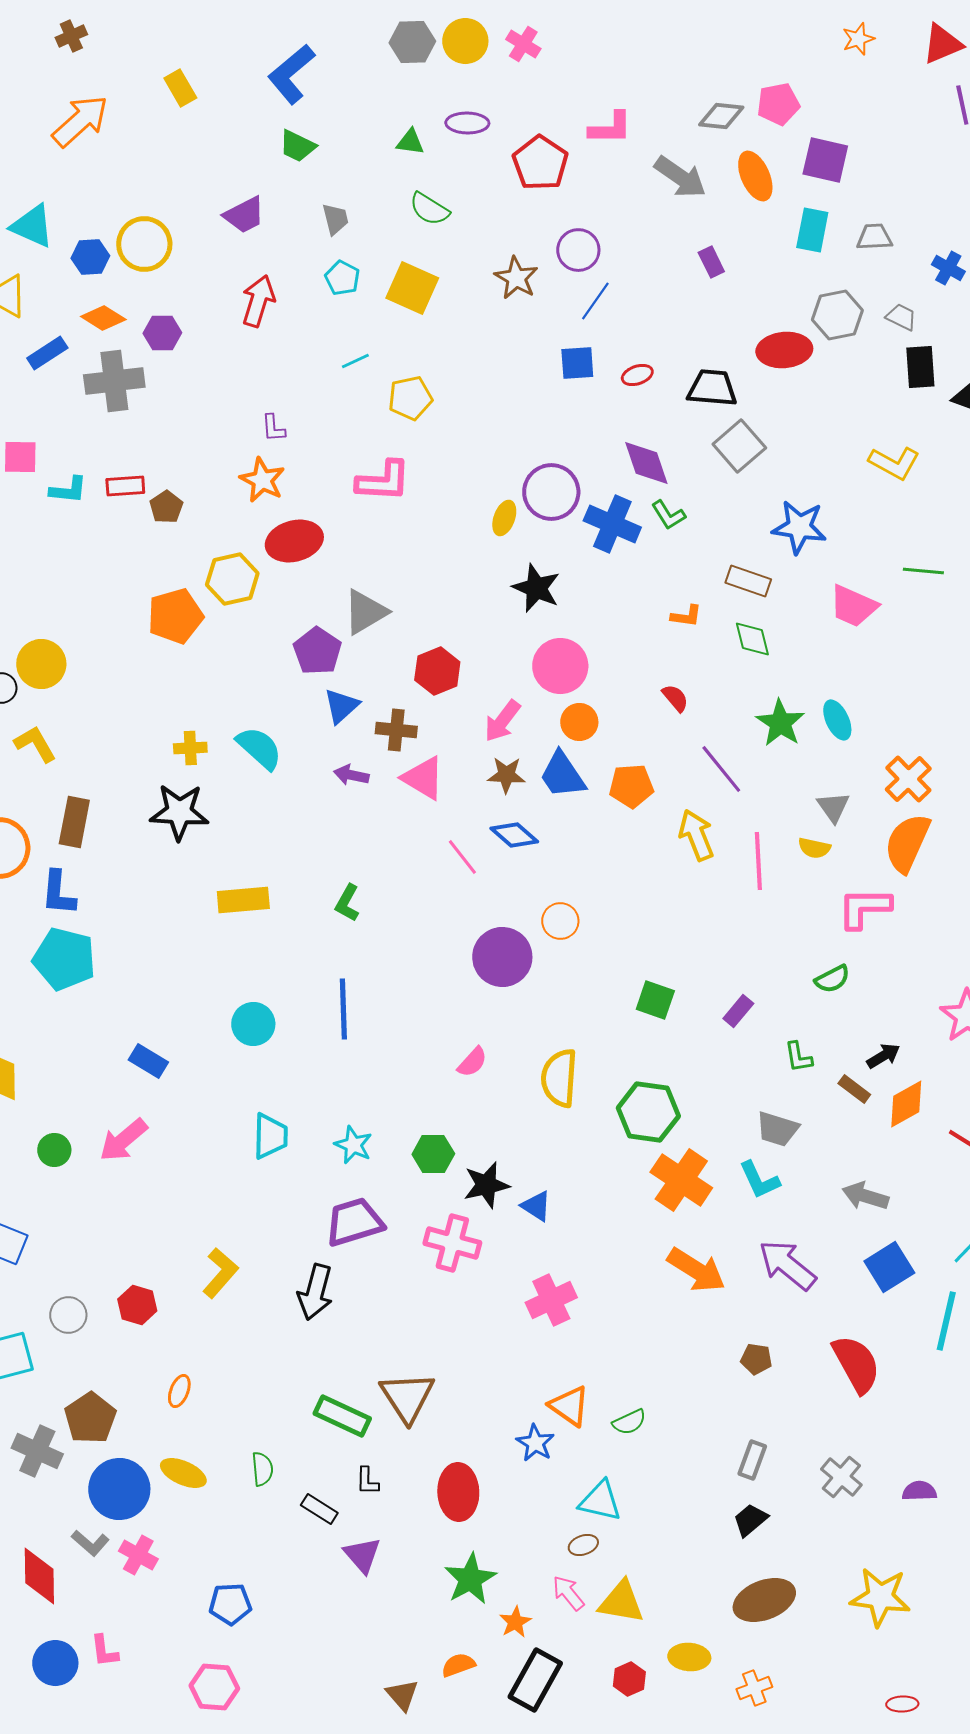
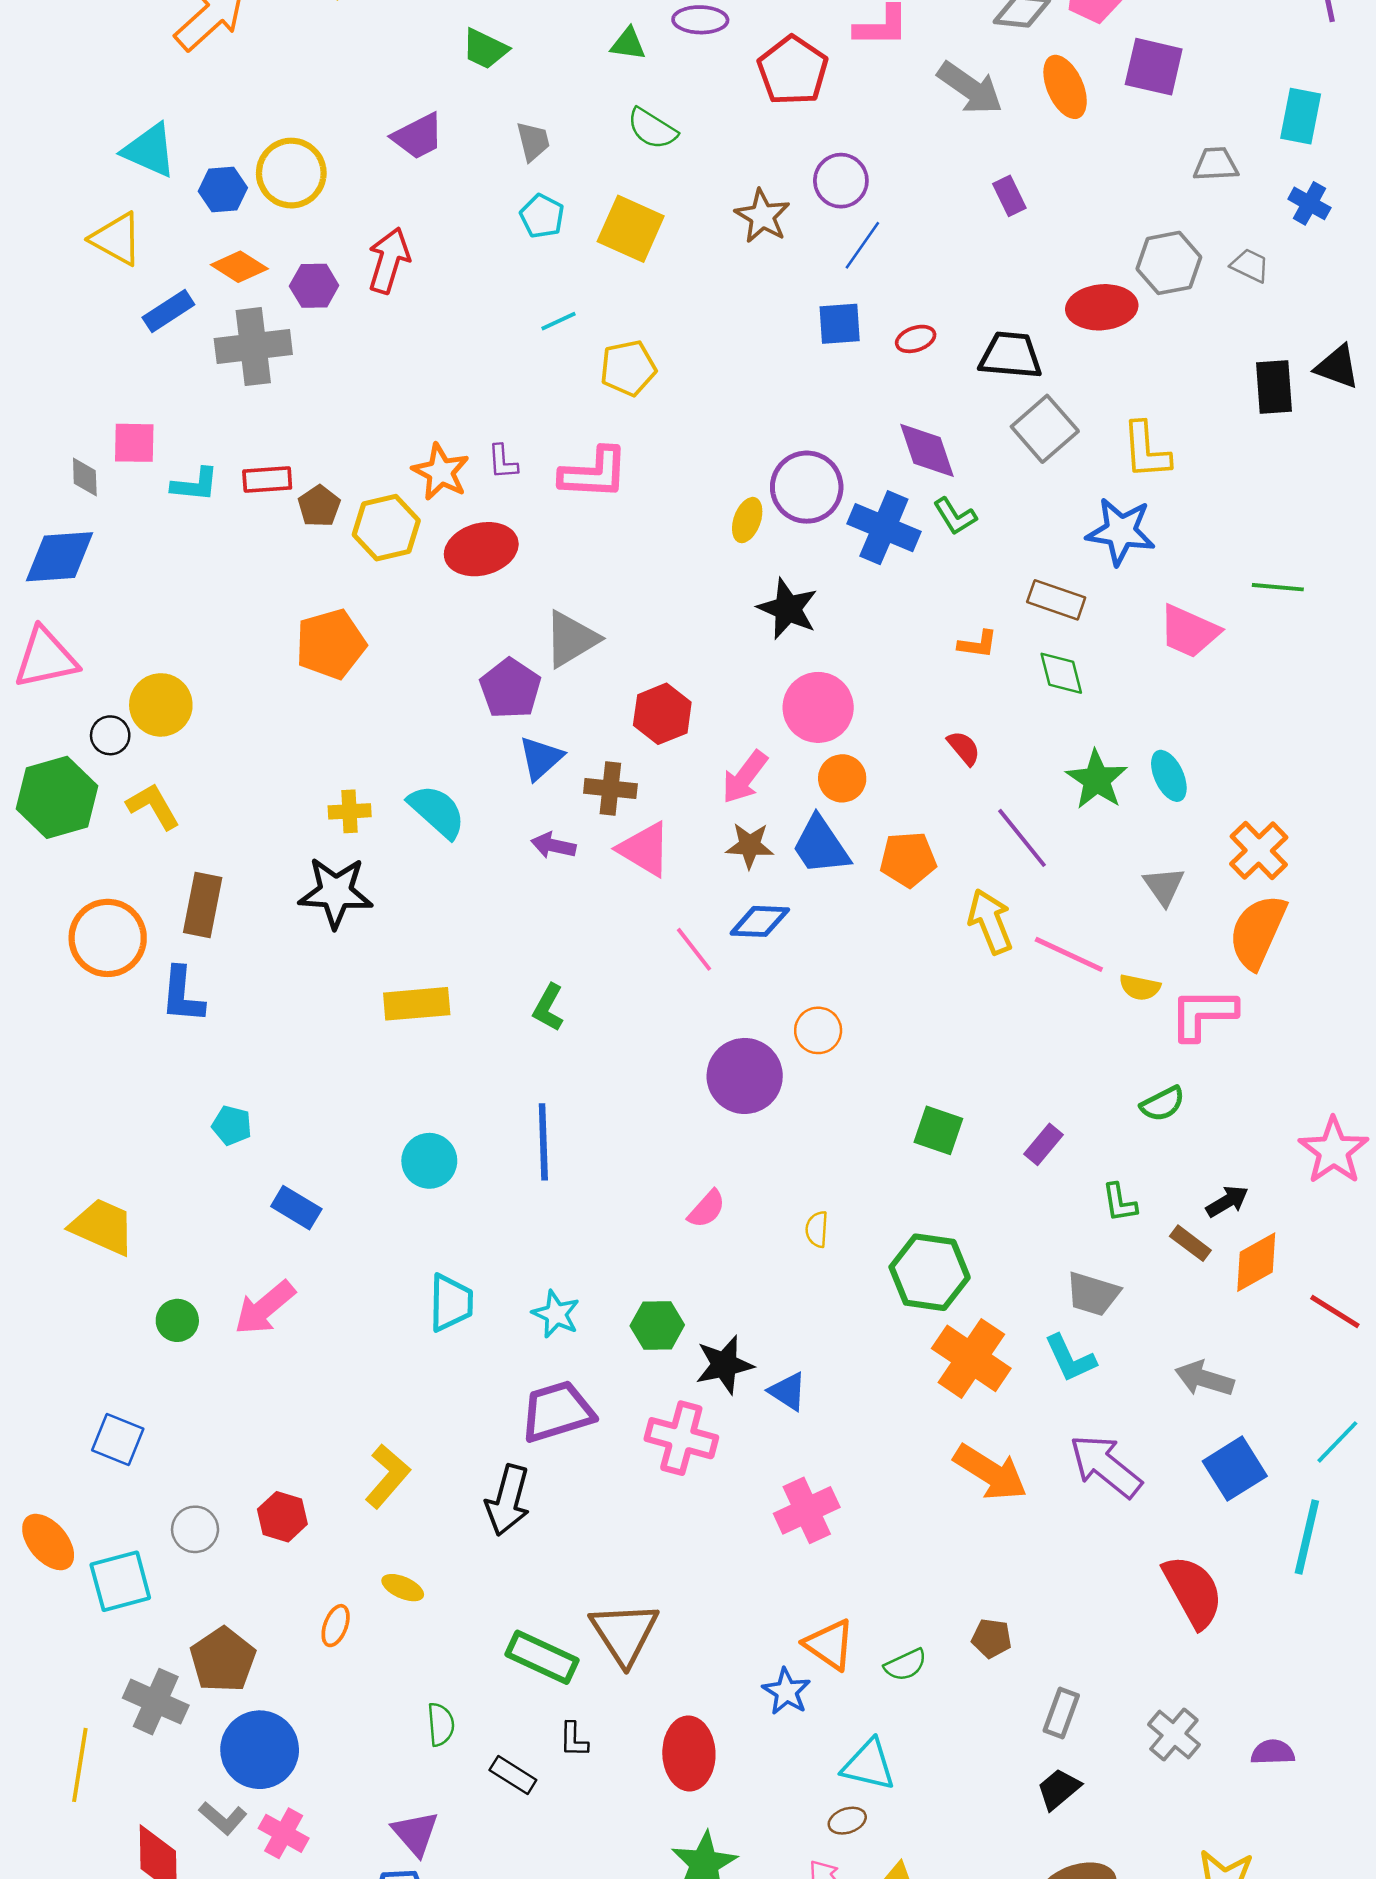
cyan rectangle: (812, 230) -> (1301, 116), moved
red arrow: (258, 301) -> (389, 260), moved
black rectangle: (920, 367) -> (1274, 387), moved
purple L-shape: (273, 428) -> (503, 462), moved
yellow L-shape: (894, 463) -> (1146, 450), moved, turned 57
yellow hexagon: (232, 579) -> (386, 528), moved
blue diamond: (514, 835) -> (760, 921), turned -39
yellow semicircle: (814, 848) -> (1140, 987), moved
pink line: (758, 861) -> (1069, 954), turned -62
cyan pentagon: (64, 959) -> (232, 1125), moved, size x0.5
yellow semicircle: (559, 1078) -> (817, 1229), size x0.5
brown pentagon: (756, 1359) -> (992, 1638), moved
yellow ellipse: (183, 1473) -> (403, 1588), moved, size x0.7
purple triangle: (362, 1555) -> (415, 1833), moved

